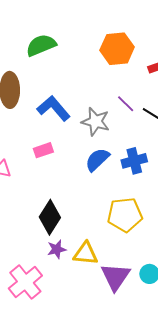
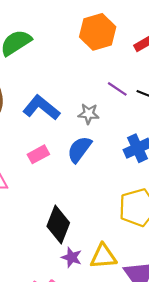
gray star: (96, 122) -> (89, 114), size x0.7
blue semicircle: (97, 160) -> (79, 149), moved
purple star: (57, 249) -> (72, 257), turned -30

